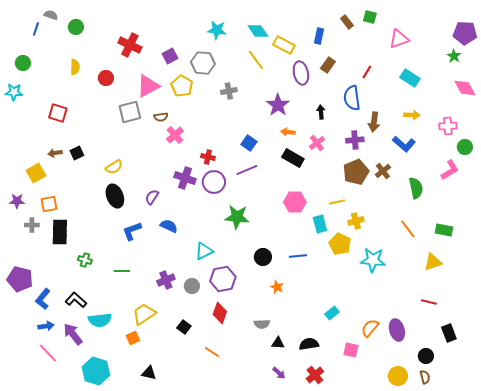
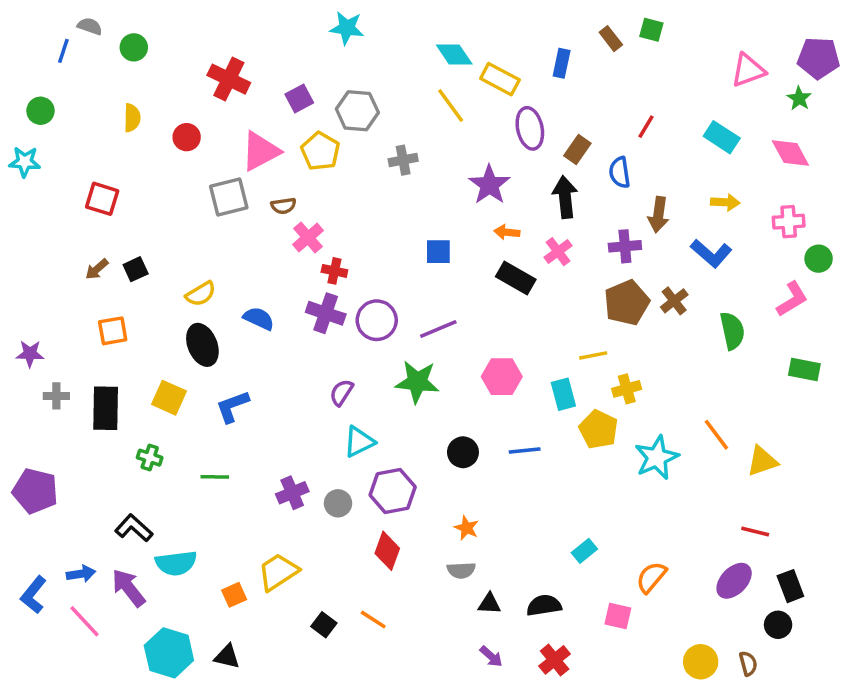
cyan star: (217, 30) -> (347, 28), moved
pink triangle: (399, 39) -> (748, 70), moved
brown rectangle: (328, 65) -> (577, 149), moved
pink diamond: (465, 88) -> (790, 153), moved
blue semicircle: (352, 98) -> (620, 172), size x0.7
black arrow: (321, 112) -> (565, 197), size x1.6
blue square: (249, 143) -> (438, 252), turned -35
brown arrow: (55, 153) -> (97, 269), turned -32
red cross: (208, 157) -> (334, 271), moved
purple line: (247, 170) -> (438, 329), moved
yellow square: (36, 173) -> (169, 398), moved, turned -36
purple semicircle: (152, 197) -> (342, 392), moved
pink hexagon: (295, 202) -> (502, 377), moved
orange square: (49, 204) -> (113, 331), moved
blue semicircle: (169, 226) -> (259, 318), moved
orange line: (408, 229) -> (716, 435), moved
green rectangle: (444, 230) -> (804, 370), moved
cyan star: (373, 260) -> (657, 458), turned -30
orange star: (277, 287) -> (466, 528), moved
blue L-shape: (43, 299) -> (33, 595), moved
yellow trapezoid: (144, 314) -> (278, 572), moved
black square: (184, 327) -> (324, 625), moved
purple ellipse: (397, 330) -> (734, 581), moved, turned 60
black circle: (426, 356) -> (778, 625), moved
black triangle: (149, 373) -> (227, 656), moved

